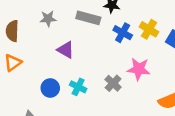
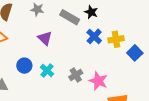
yellow cross: (149, 29) -> (116, 39), turned 35
pink star: (139, 69) -> (98, 81), moved

